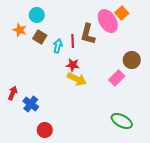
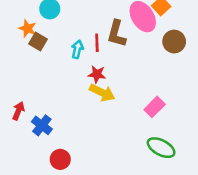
brown square: (40, 37) -> (38, 42), moved
brown circle: (132, 60) -> (174, 42), moved
pink rectangle: (117, 78) -> (155, 107), moved

